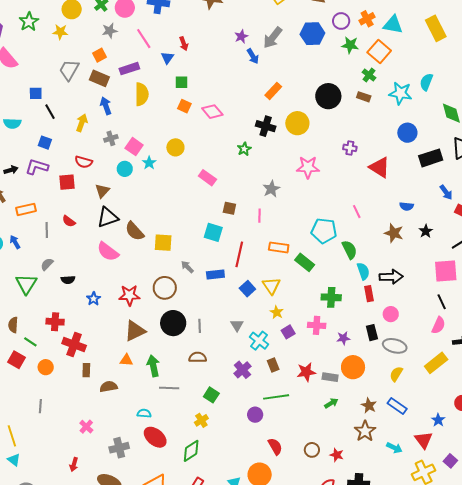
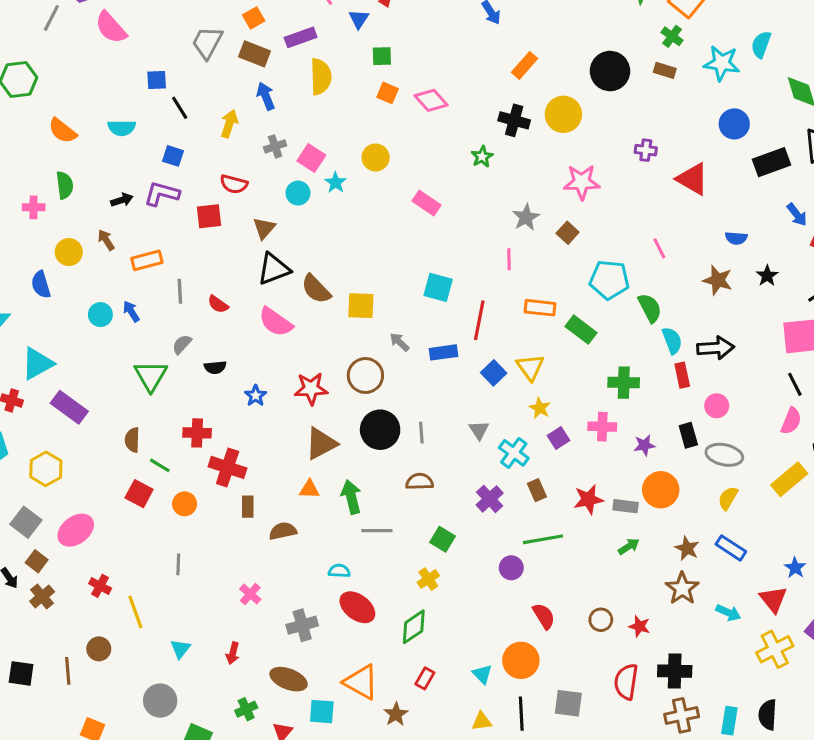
brown square: (229, 208) -> (568, 233), moved, turned 32
red semicircle: (69, 221) -> (218, 304), moved
cyan triangle: (14, 460) -> (180, 649), moved, turned 32

